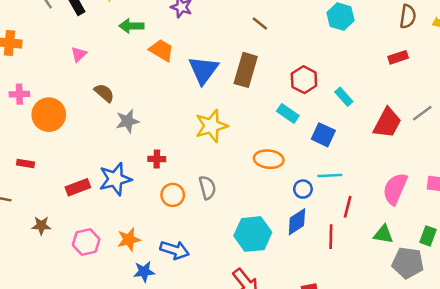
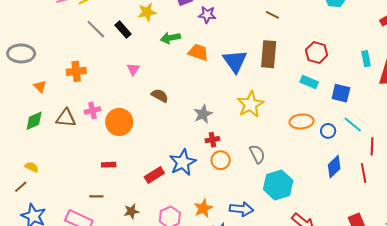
cyan rectangle: (344, 97) -> (366, 59), moved, turned 42
gray star: (127, 121) -> (203, 114), moved
cyan line: (330, 176) -> (353, 125), turned 54
blue circle: (303, 189) -> (328, 131), moved
orange circle: (173, 195) -> (221, 160), moved
cyan hexagon: (253, 234) -> (278, 185), moved

